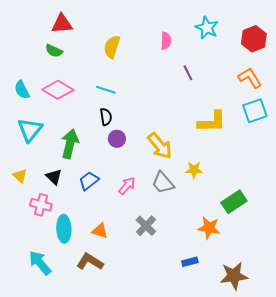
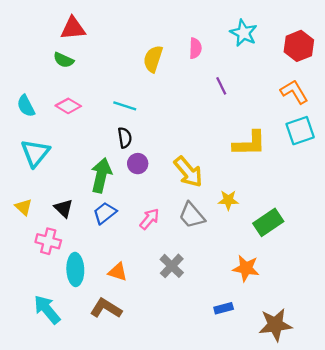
yellow semicircle: (112, 47) -> (153, 59), moved
pink diamond: (58, 90) -> (68, 106), size x0.7
green arrow: (70, 144) -> (101, 175), moved
green rectangle: (234, 202) -> (268, 222), moved

